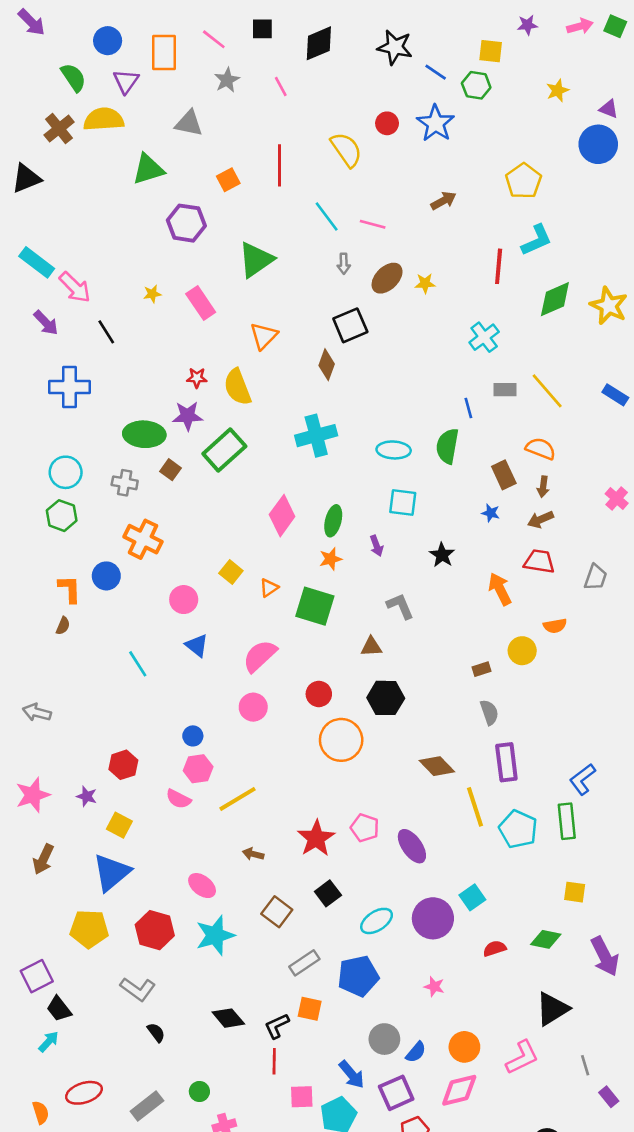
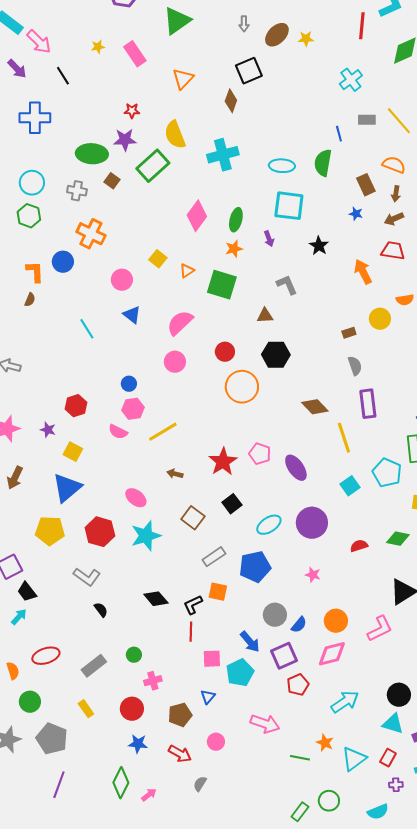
yellow semicircle: (237, 387) -> (175, 135), moved
cyan square: (403, 502) -> (289, 206), size x1.4
cyan pentagon: (518, 829) -> (387, 473), moved
cyan square: (472, 897) -> (350, 486), moved

